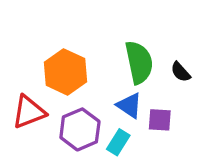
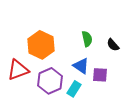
green semicircle: (139, 62) -> (87, 39), size x0.6

